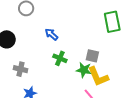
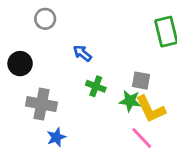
gray cross: (20, 69) -> (41, 104), size x1.5

